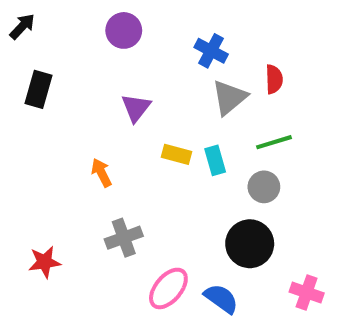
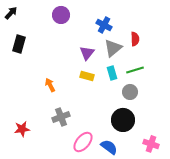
purple triangle: (136, 108) -> (87, 53), moved
cyan rectangle: (215, 160) -> (112, 73), moved

